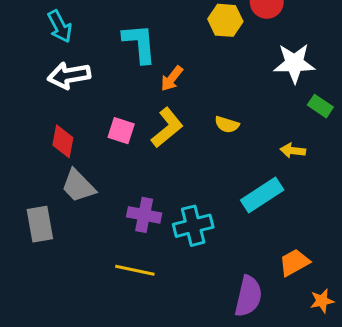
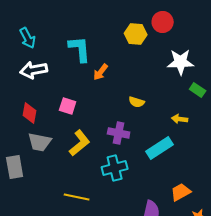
yellow L-shape: (167, 128) -> (80, 143), moved
gray trapezoid: (78, 186) -> (40, 142), turned -35
purple cross: (144, 215) -> (119, 133), moved

